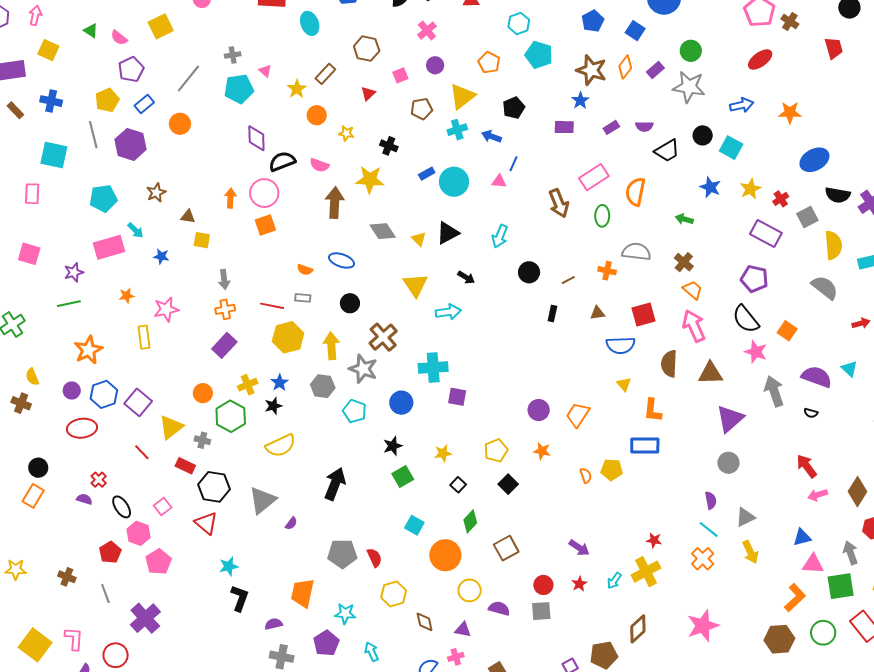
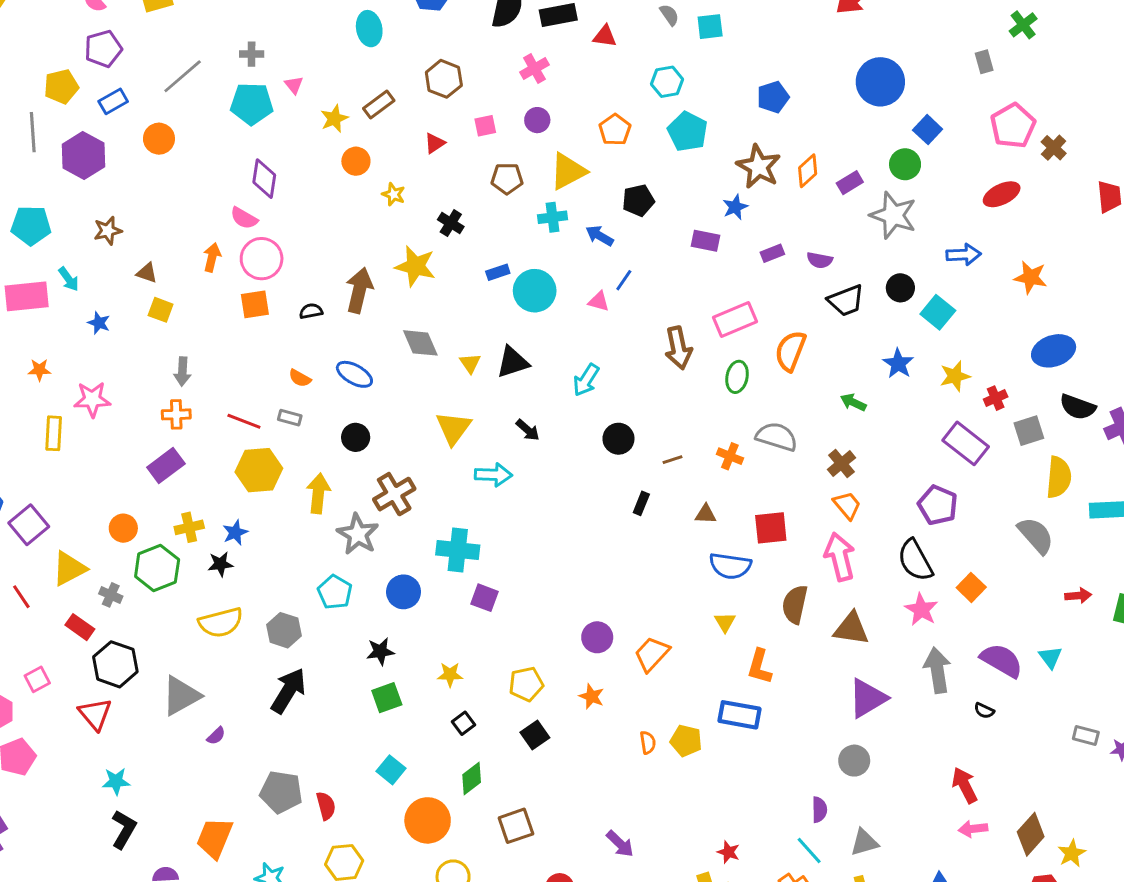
blue square: (635, 31) -> (928, 130), moved
black semicircle: (282, 161) -> (311, 311), moved, size x0.6
pink semicircle: (319, 165) -> (244, 218), moved
gray hexagon: (323, 386) -> (284, 630), moved

